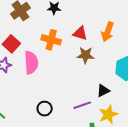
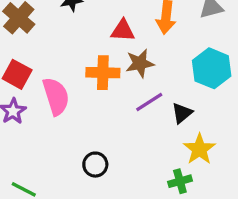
orange cross: (51, 40) -> (103, 73), moved
purple line: (82, 105) -> (149, 102), moved

